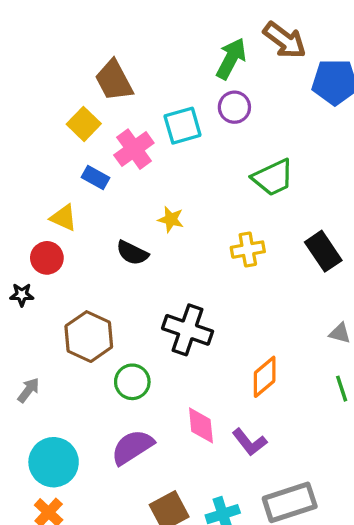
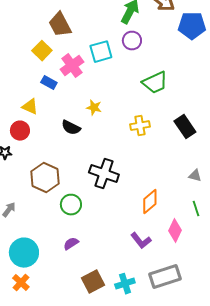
pink diamond: (201, 425) -> (175, 231), moved, turned 30
purple semicircle: (132, 447) -> (71, 244), size x0.6

